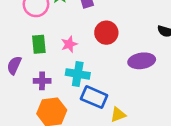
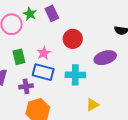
cyan cross: (78, 74) -> (75, 75), moved
blue rectangle: (94, 97) -> (43, 72), moved

